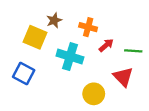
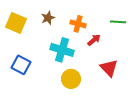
yellow square: (35, 37) -> (16, 23), moved
green line: (133, 51) -> (118, 22), moved
yellow circle: (94, 94) -> (71, 79), moved

